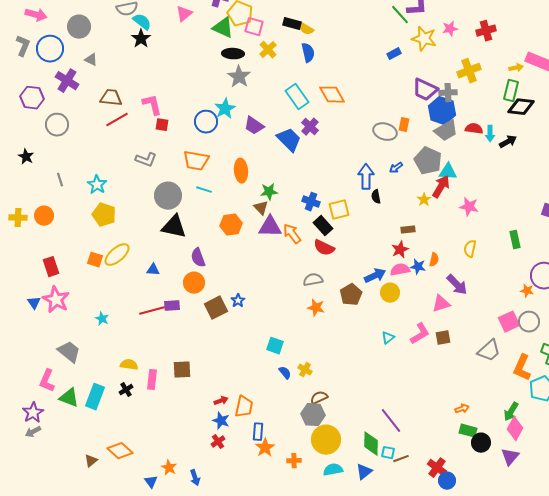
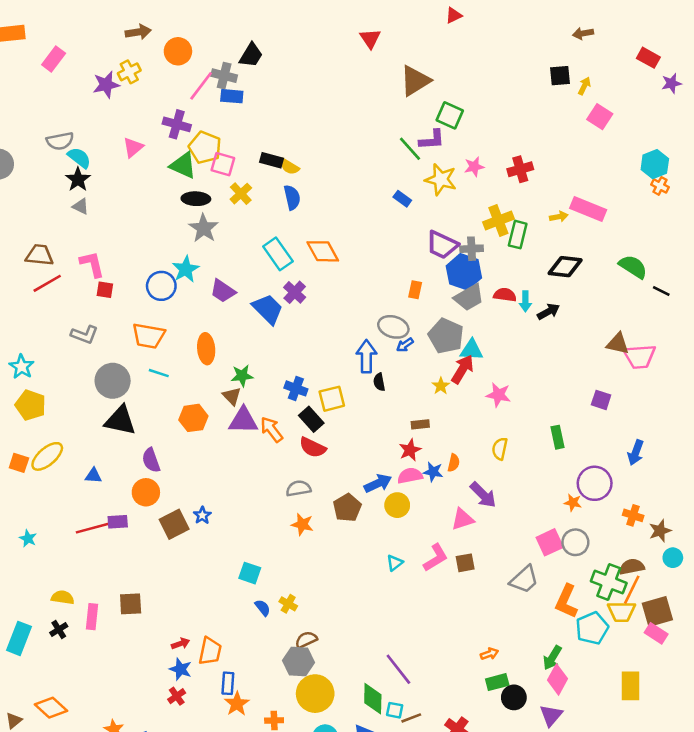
blue rectangle: (394, 54) -> (402, 199), turned 64
gray triangle: (91, 60) -> (81, 206), moved
green rectangle: (511, 91) -> (518, 235), moved
gray ellipse: (385, 132) -> (393, 327), moved
green rectangle: (468, 431) -> (497, 682), turned -30

